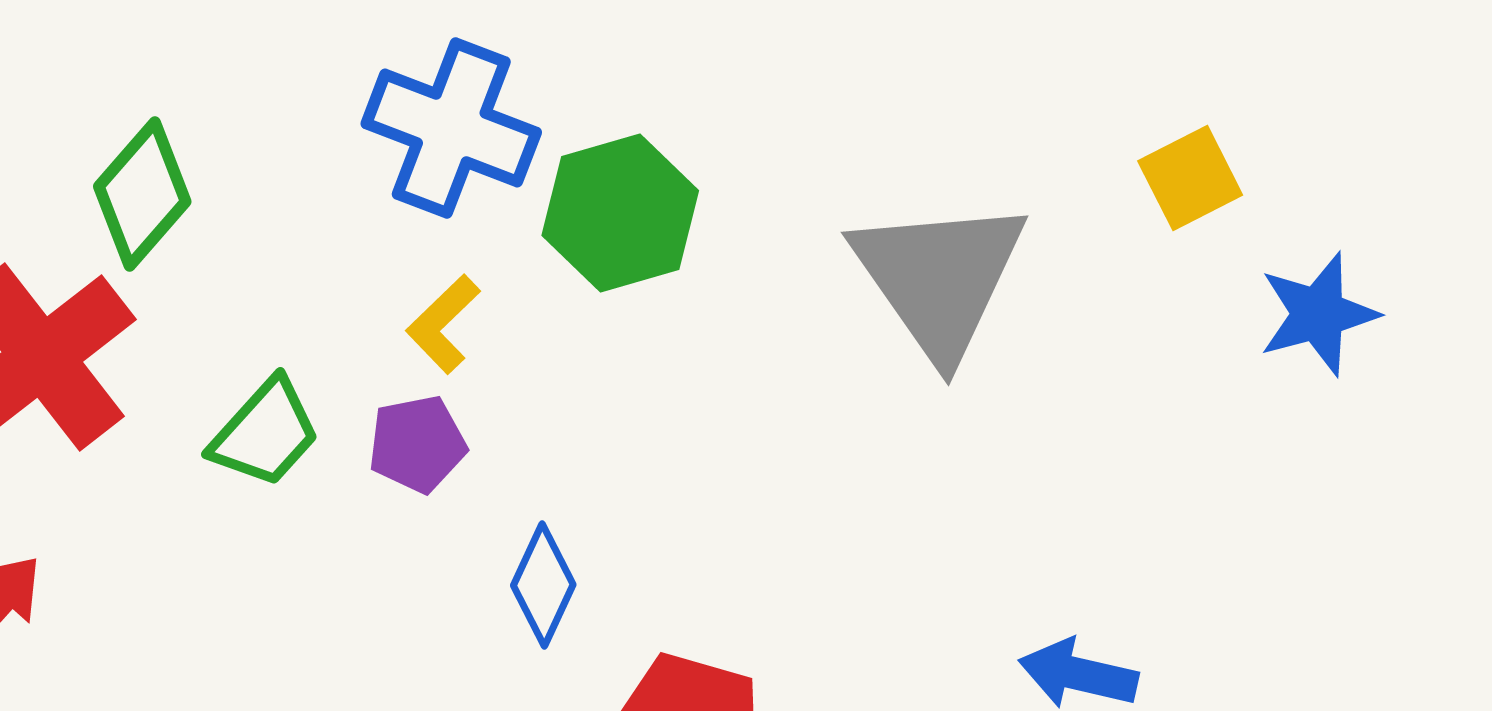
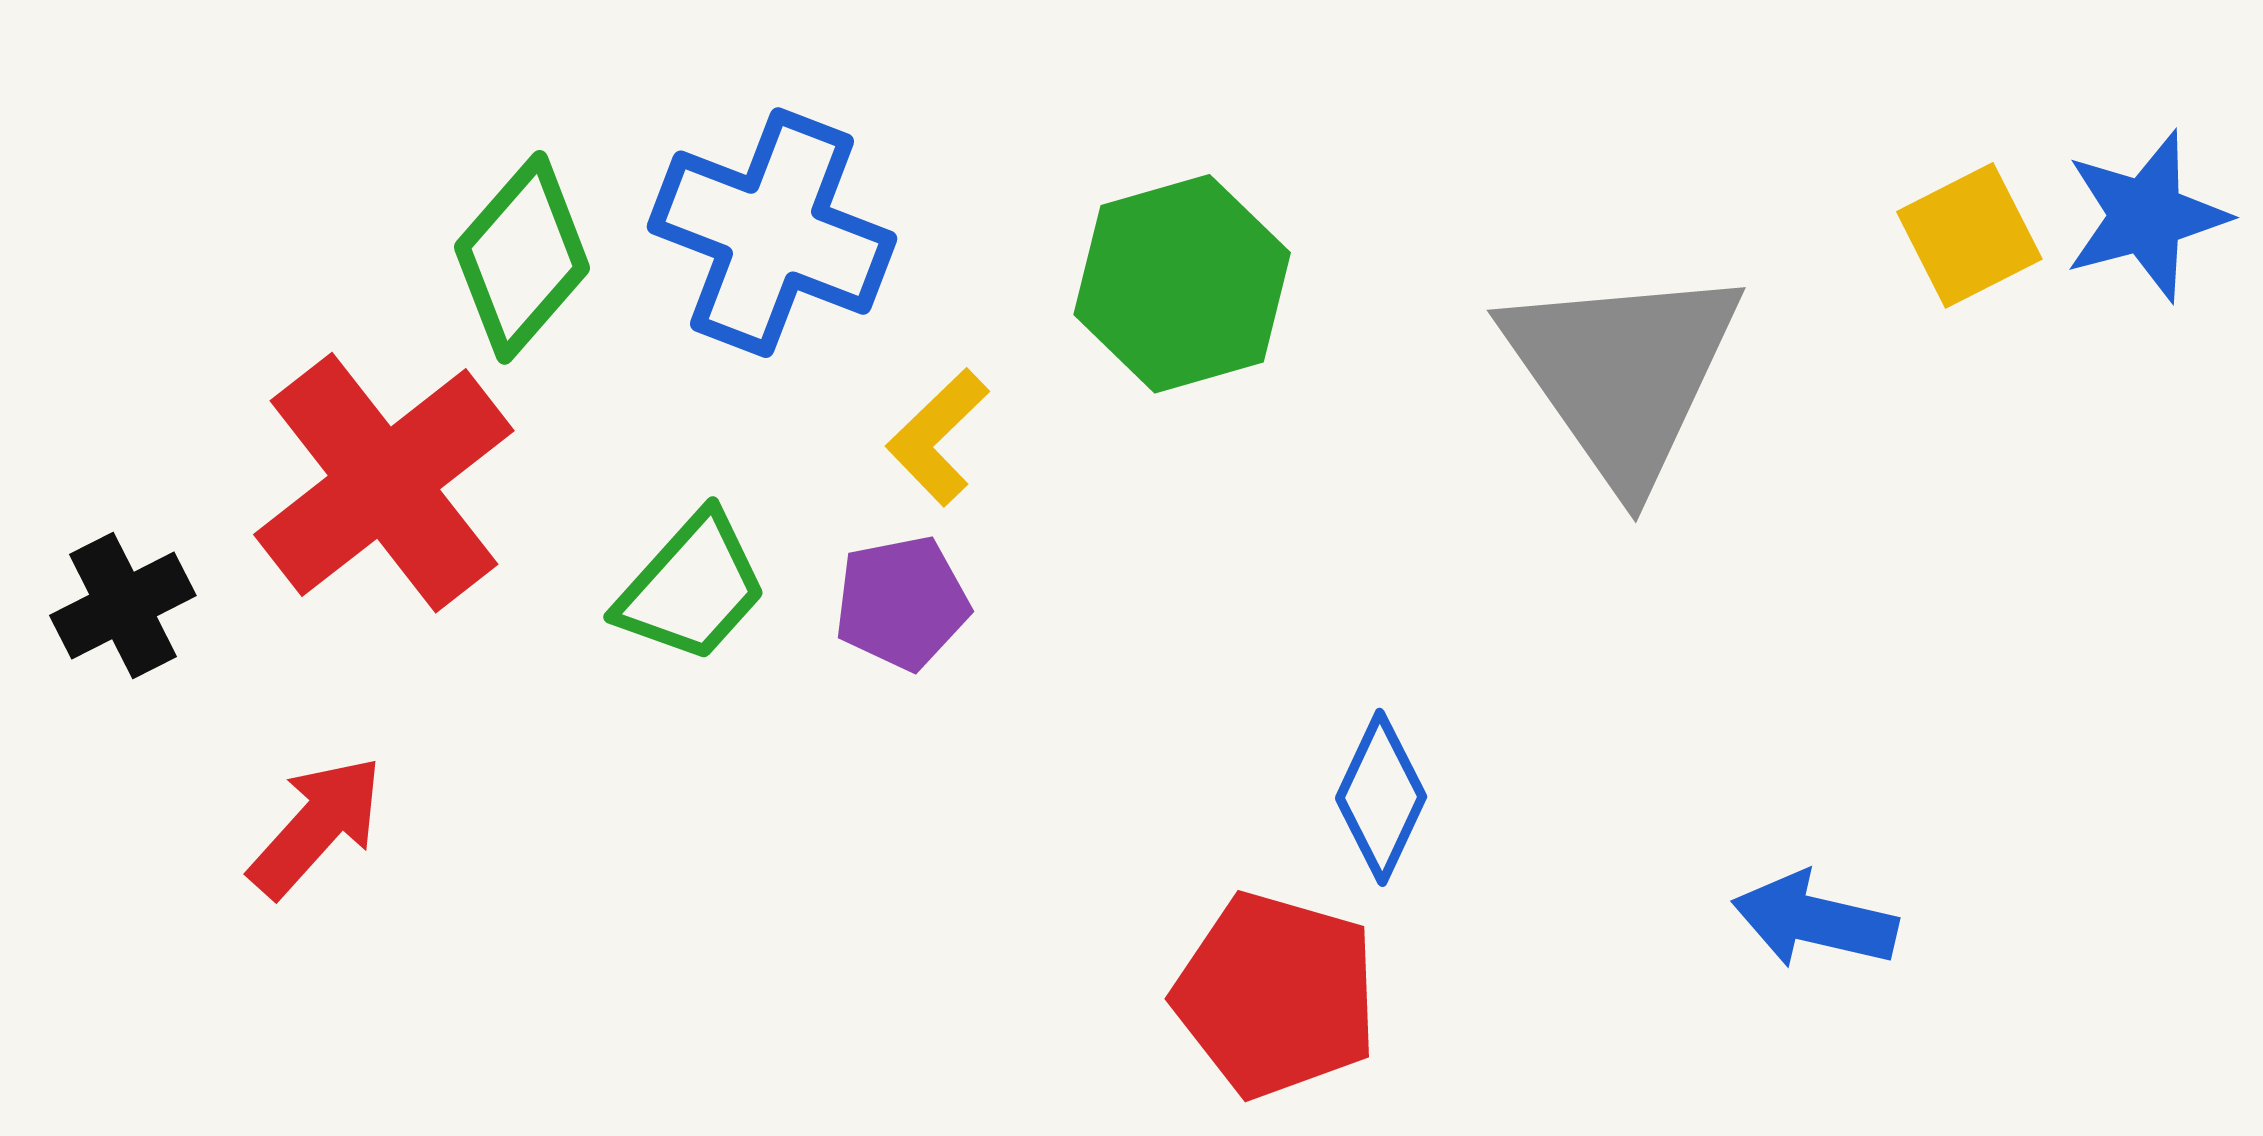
blue cross: (451, 128) -> (772, 233), moved
blue star: (1318, 314) -> (2146, 216), moved
blue diamond: (543, 585) -> (1381, 797), moved

